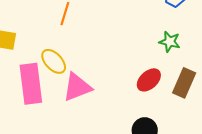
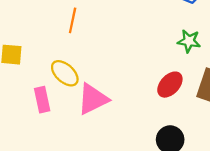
pink rectangle: (31, 84) -> (42, 100), size x0.6

